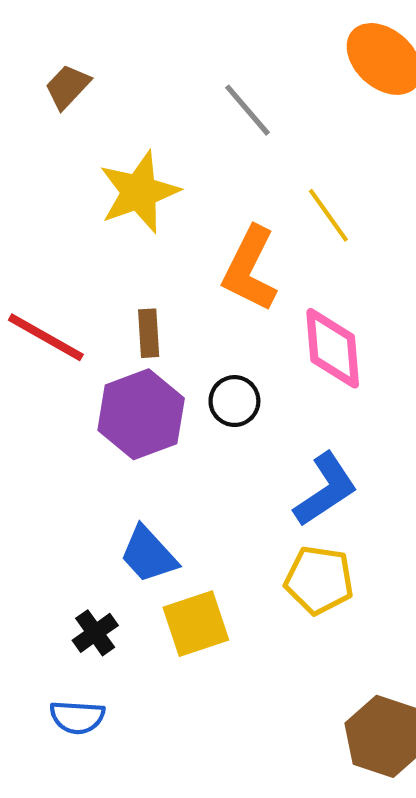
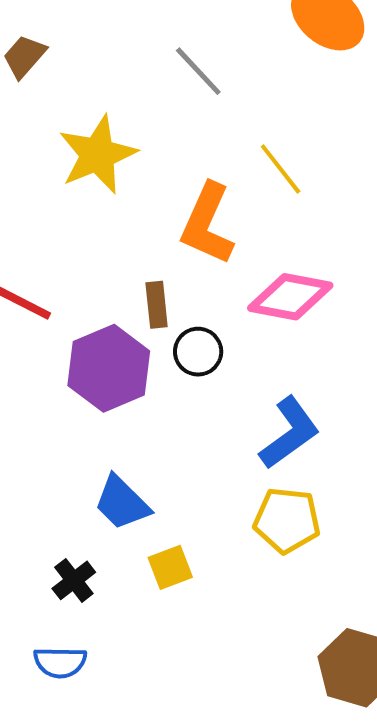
brown rectangle: (149, 333) -> (157, 305), moved
pink diamond: (333, 348) -> (290, 297), turned -72
yellow square: (196, 624) -> (170, 567), size x0.7

